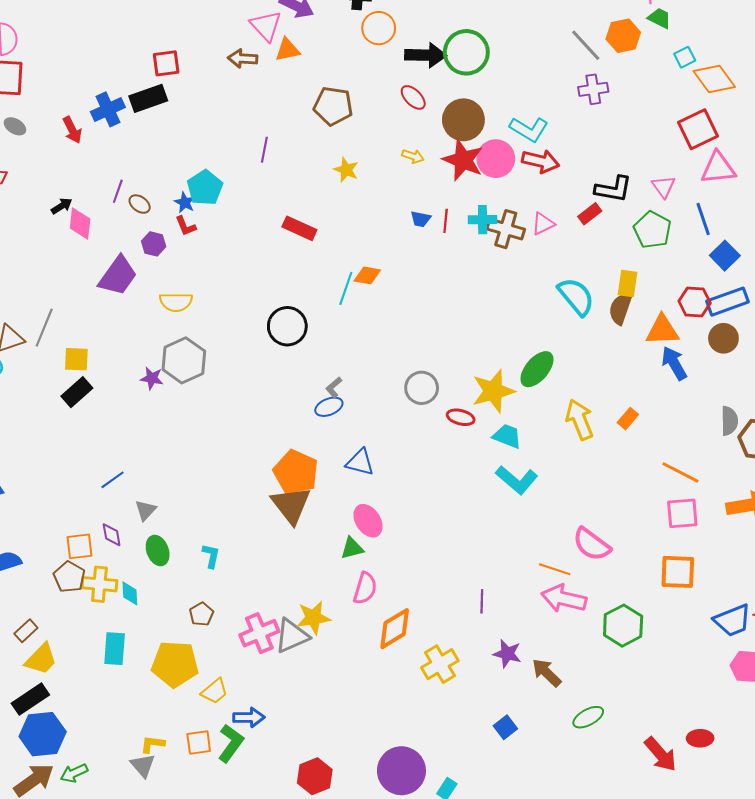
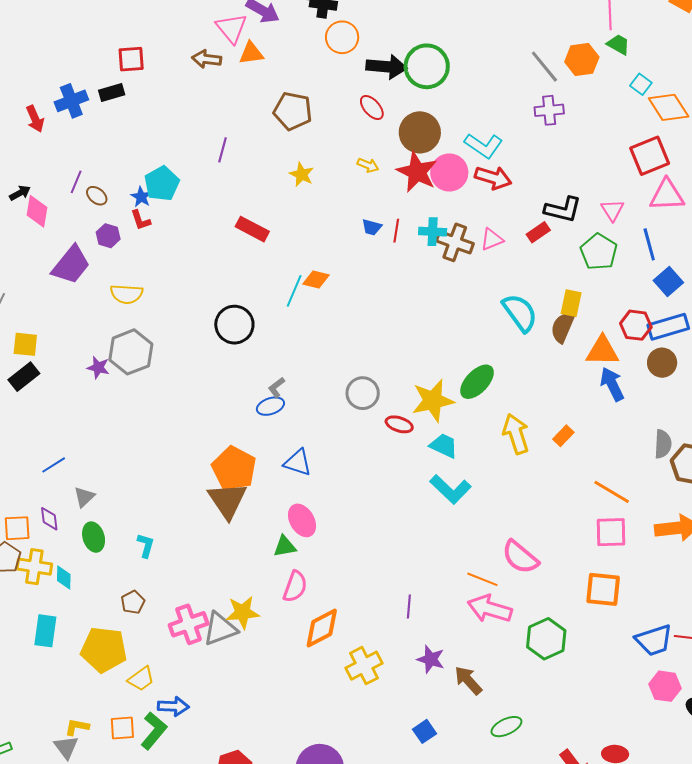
cyan square: (685, 57) -> (641, 84), turned -30
black rectangle: (148, 98) -> (112, 92), size x0.7

